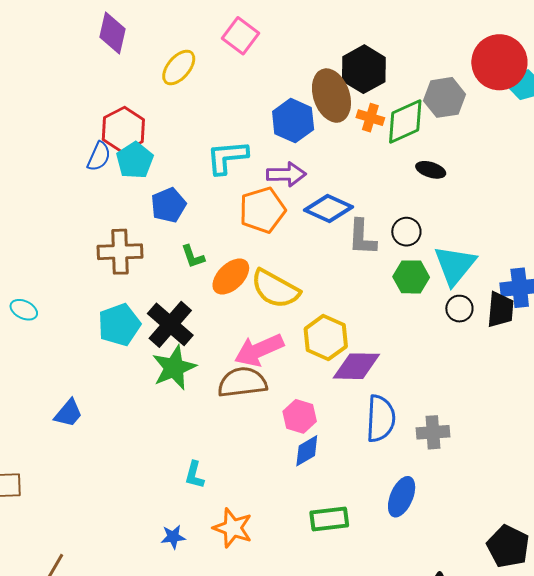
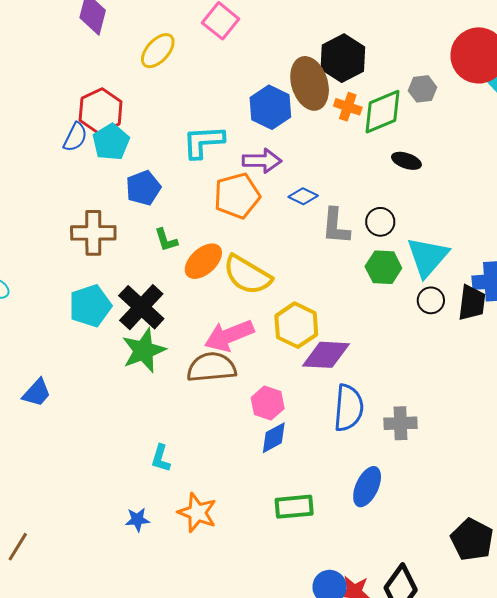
gray hexagon: (445, 97) -> (423, 89), size x0.7
blue diamond: (329, 209) -> (303, 196), size x0.6

